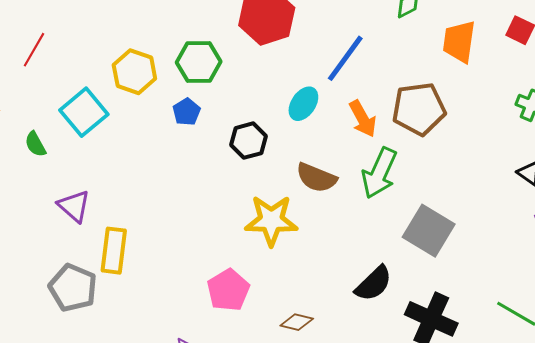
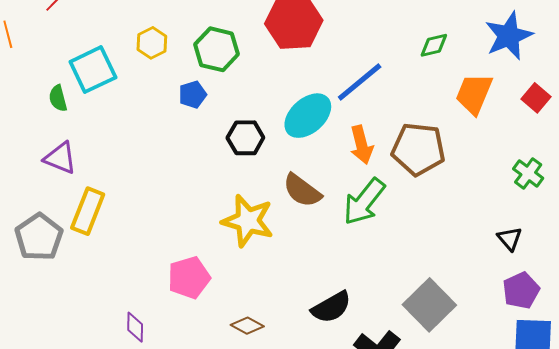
yellow hexagon: (134, 72) -> (152, 43), size x0.7
cyan ellipse: (303, 104) -> (308, 116), size x1.4
green semicircle: (35, 144) -> (58, 98), moved
purple triangle: (74, 206) -> (60, 158), turned -33
gray square: (429, 231) -> (429, 305), moved

